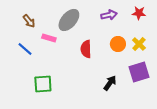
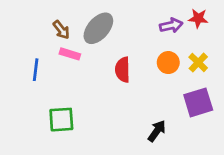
purple arrow: (109, 15) -> (171, 25), moved
brown arrow: (29, 21) -> (61, 30), moved
blue line: (25, 49) -> (36, 70), turned 56
black arrow: (110, 83) -> (157, 131), moved

